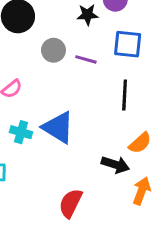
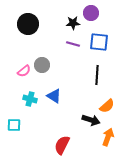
gray circle: (53, 50) -> (42, 65), moved
purple line: (86, 59) -> (73, 44), moved
blue triangle: (58, 128) -> (54, 96), size x0.7

